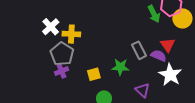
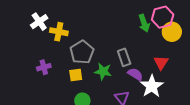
red triangle: (168, 45) -> (161, 62), moved
gray pentagon: (62, 54) -> (82, 52), moved
purple semicircle: (159, 56) -> (135, 74), moved

